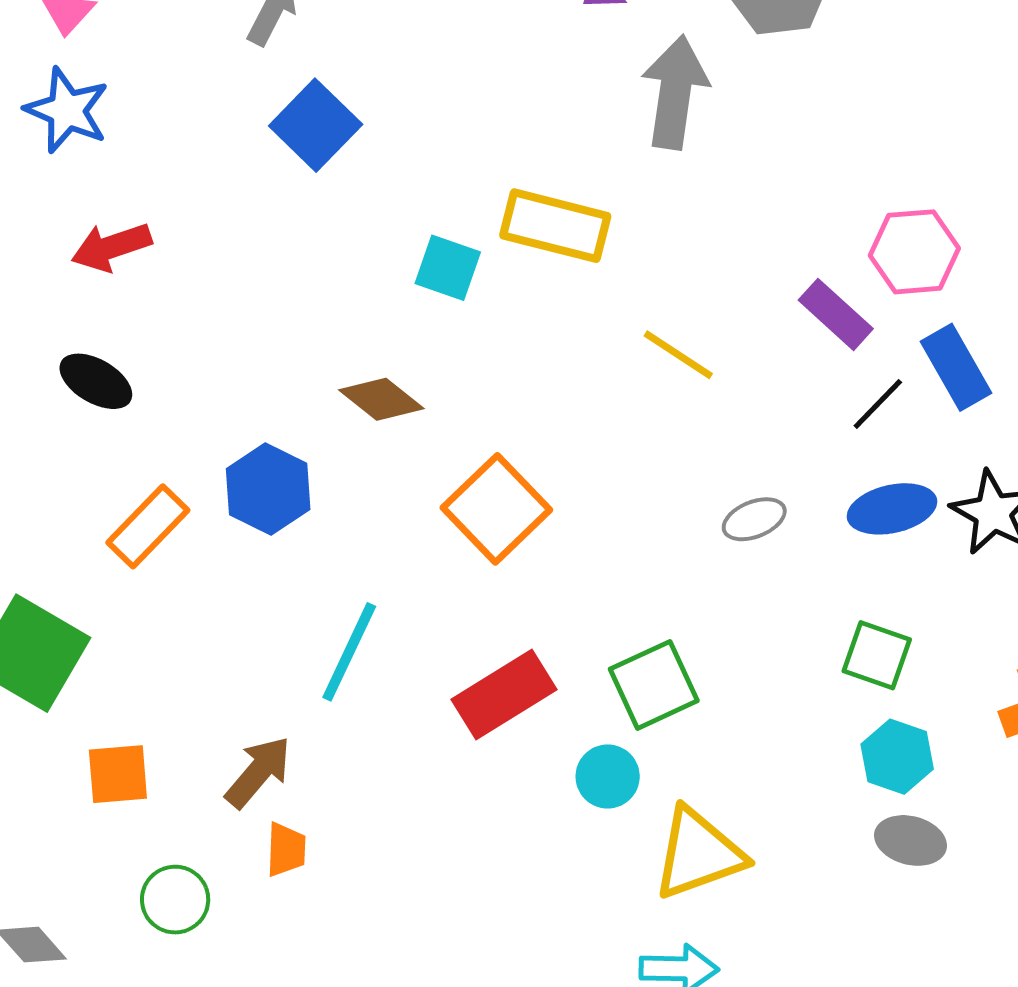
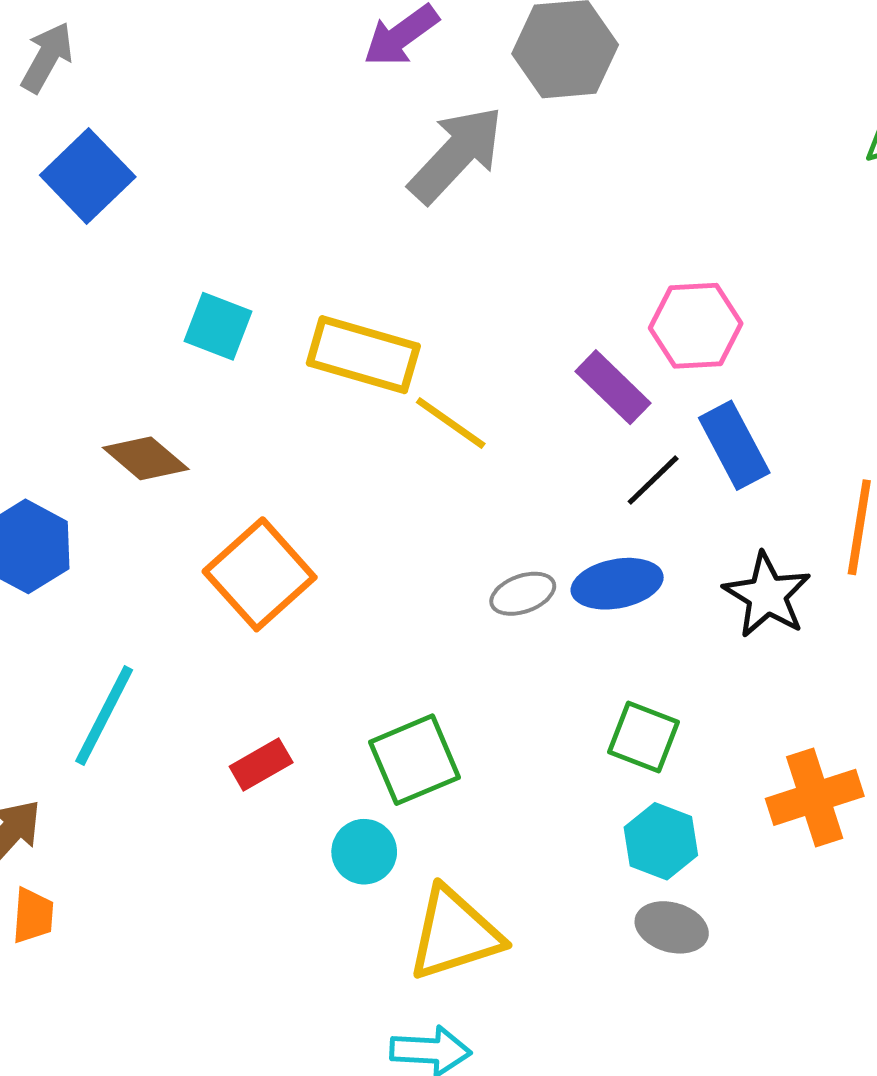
gray arrow: (675, 92) -> (456, 154), turned 33
yellow rectangle: (555, 226) -> (363, 355), moved
blue ellipse: (892, 509) -> (617, 584), moved
red rectangle: (504, 695) -> (261, 764), size x0.6

